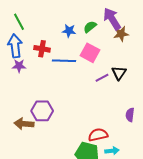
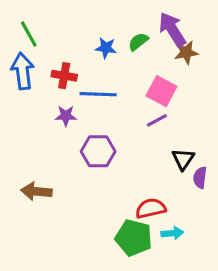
pink square: (90, 53) -> (161, 91), moved
purple star: (19, 66) -> (66, 116), moved
black triangle: (119, 73) -> (183, 159), moved
purple hexagon: (42, 111) -> (98, 151), moved

